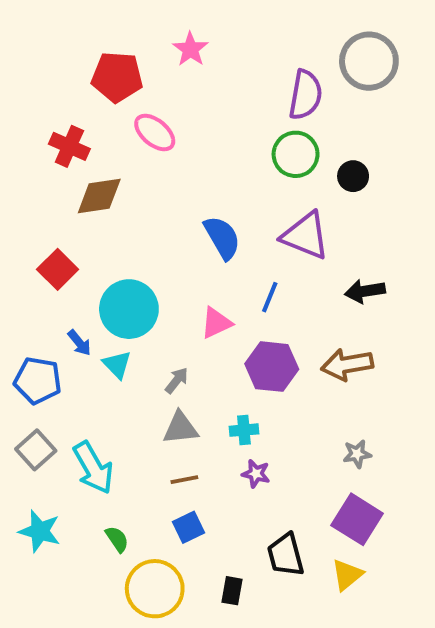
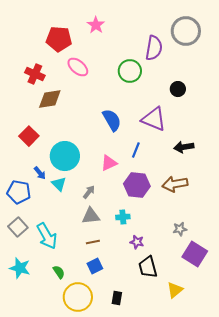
green circle: (296, 154) -> (130, 71), moved
purple star: (256, 474) -> (137, 242), moved
purple square: (357, 519) -> (195, 254), moved
black trapezoid: (286, 555) -> (148, 267), moved

